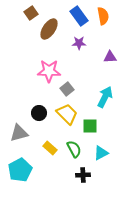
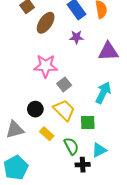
purple triangle: (110, 57) -> (108, 52), size x1.5
yellow rectangle: (50, 148) -> (47, 134), moved
black cross: (83, 175) -> (83, 165), moved

